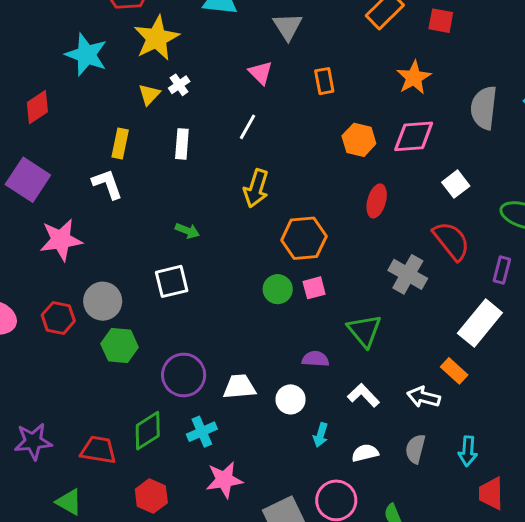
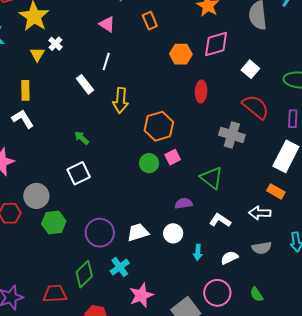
white rectangle: (182, 144) -> (85, 84), moved, turned -30
green arrow: (187, 231) -> (82, 138), turned -147
gray semicircle: (415, 449) -> (262, 248), turned -102

